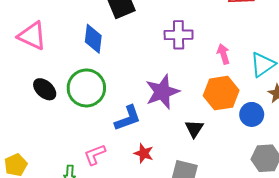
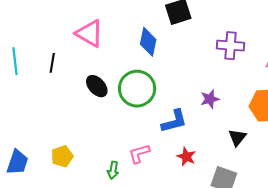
purple star: (162, 92) -> (210, 99), size x0.6

